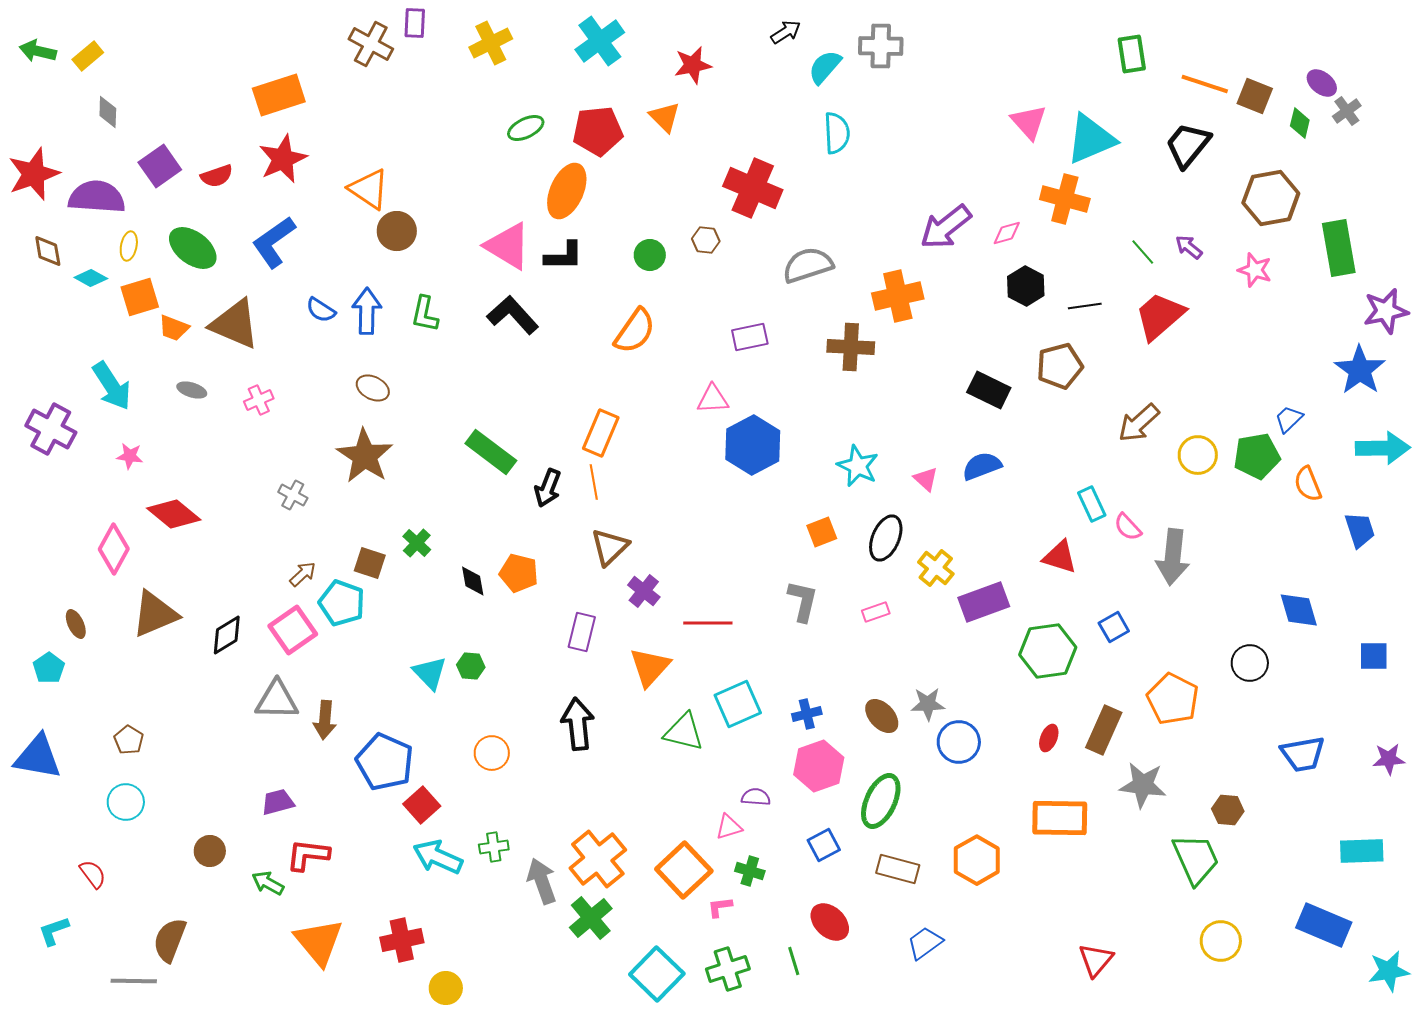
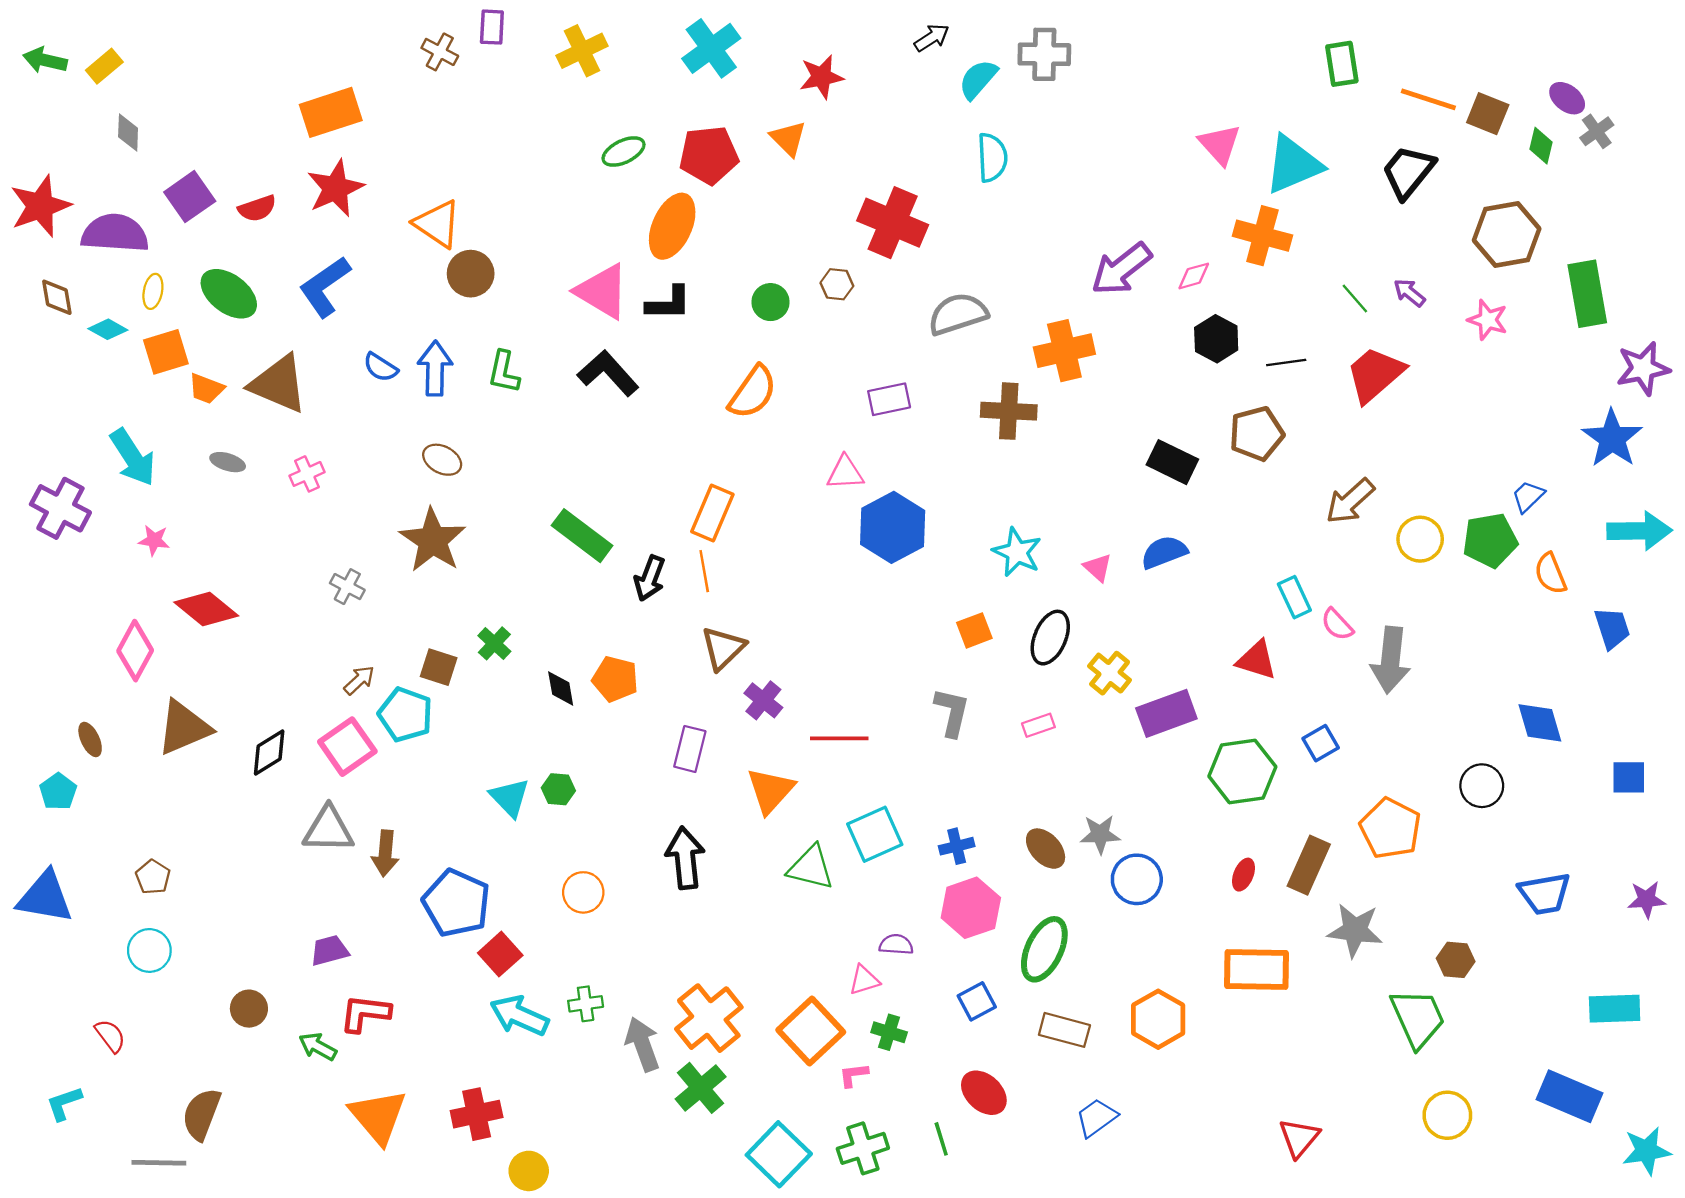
brown cross: (371, 44) -> (440, 52), size x0.7

